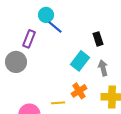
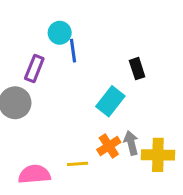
blue line: (55, 27) -> (73, 51), turned 42
gray arrow: (103, 68) -> (131, 143), moved

